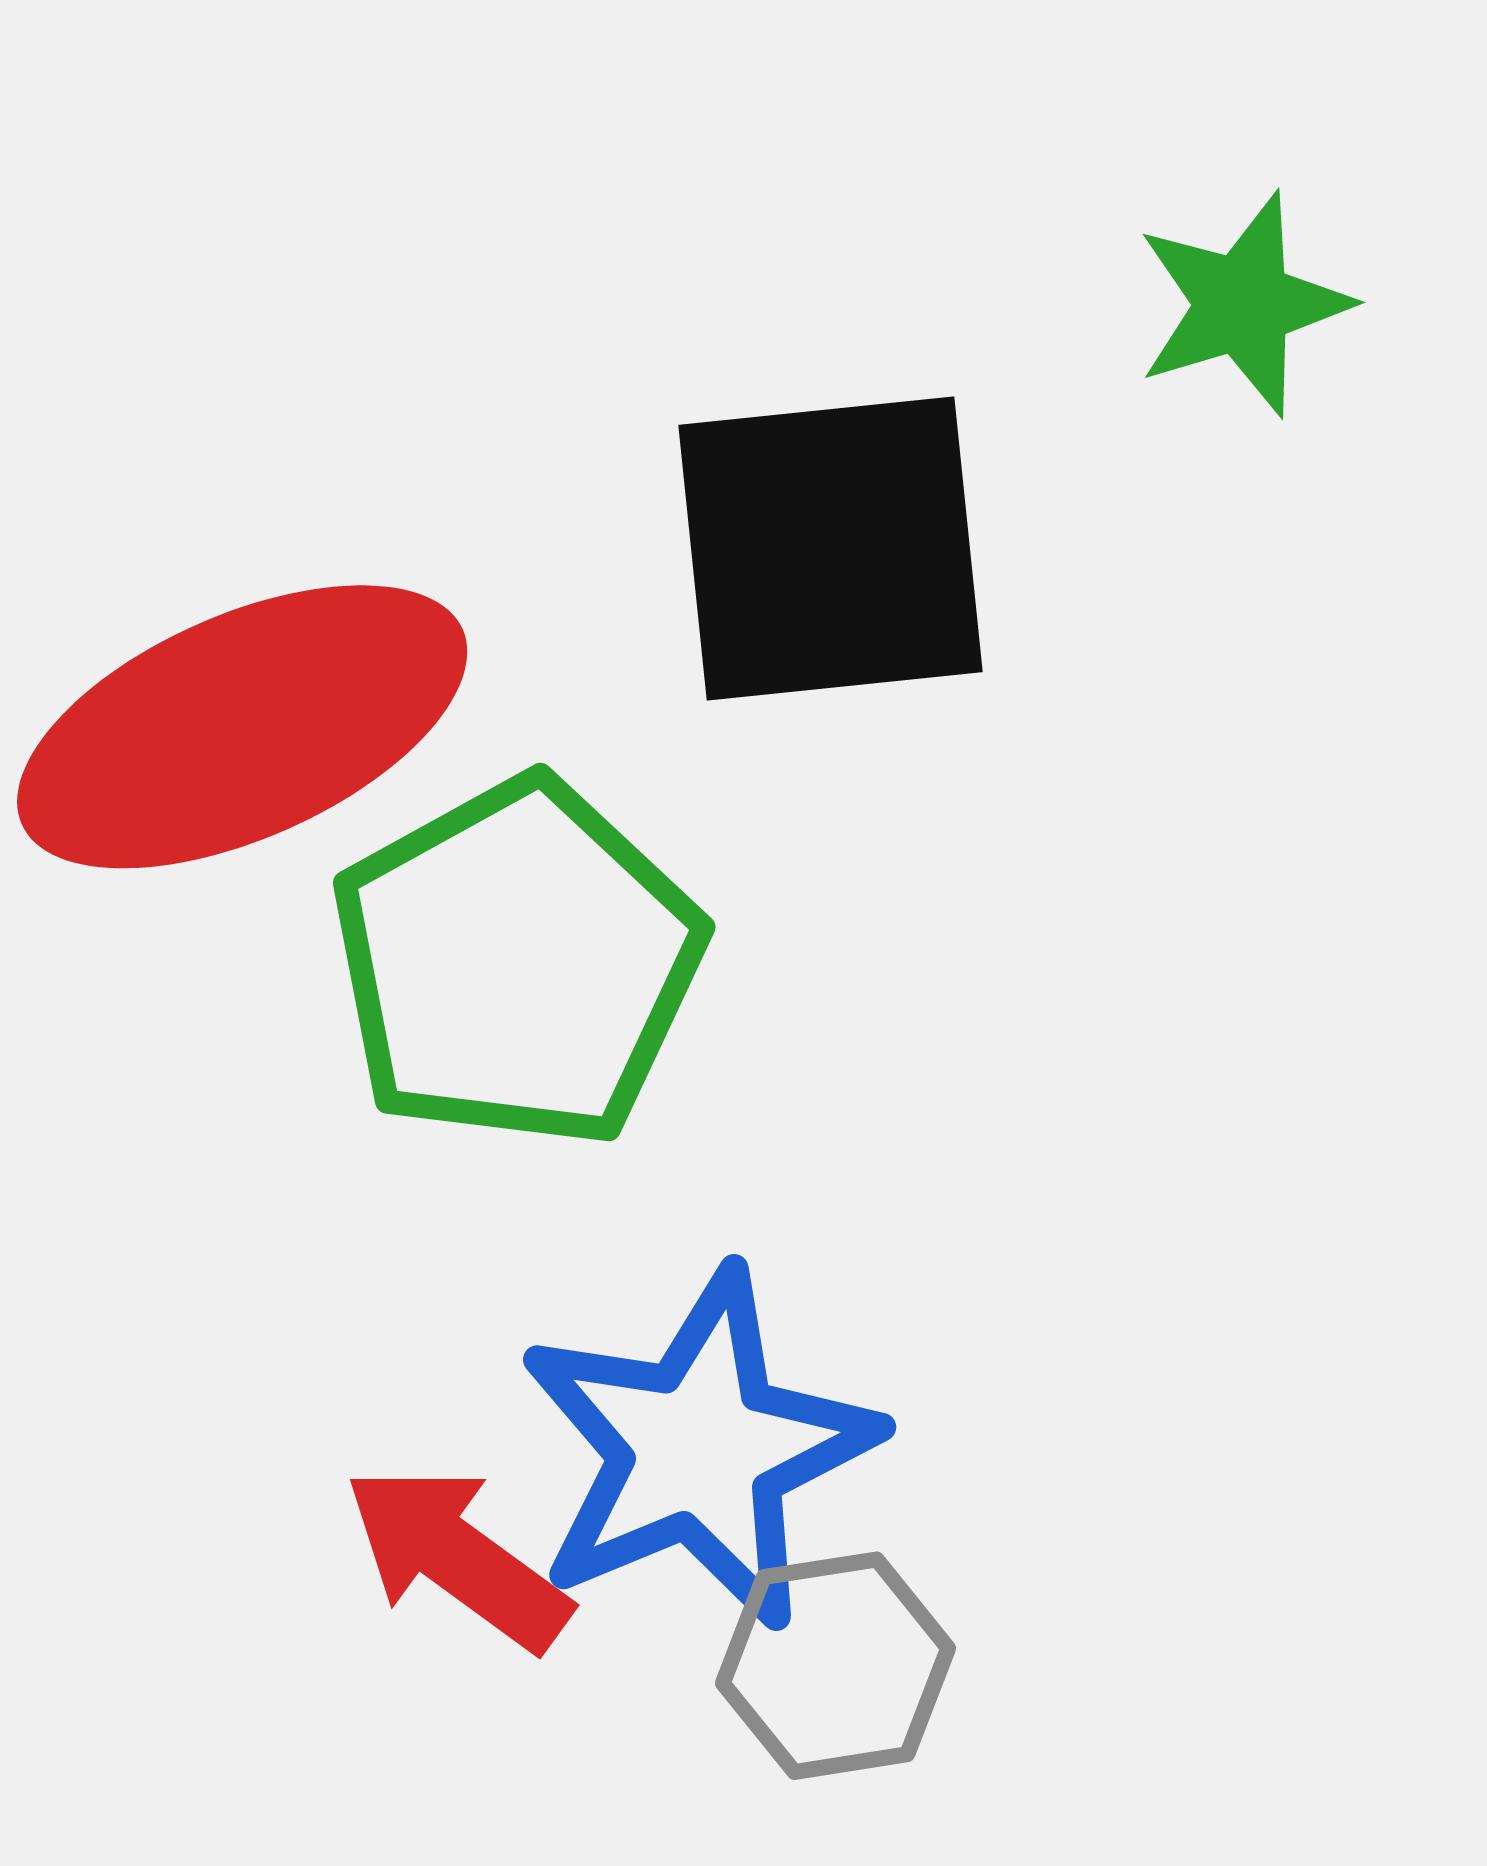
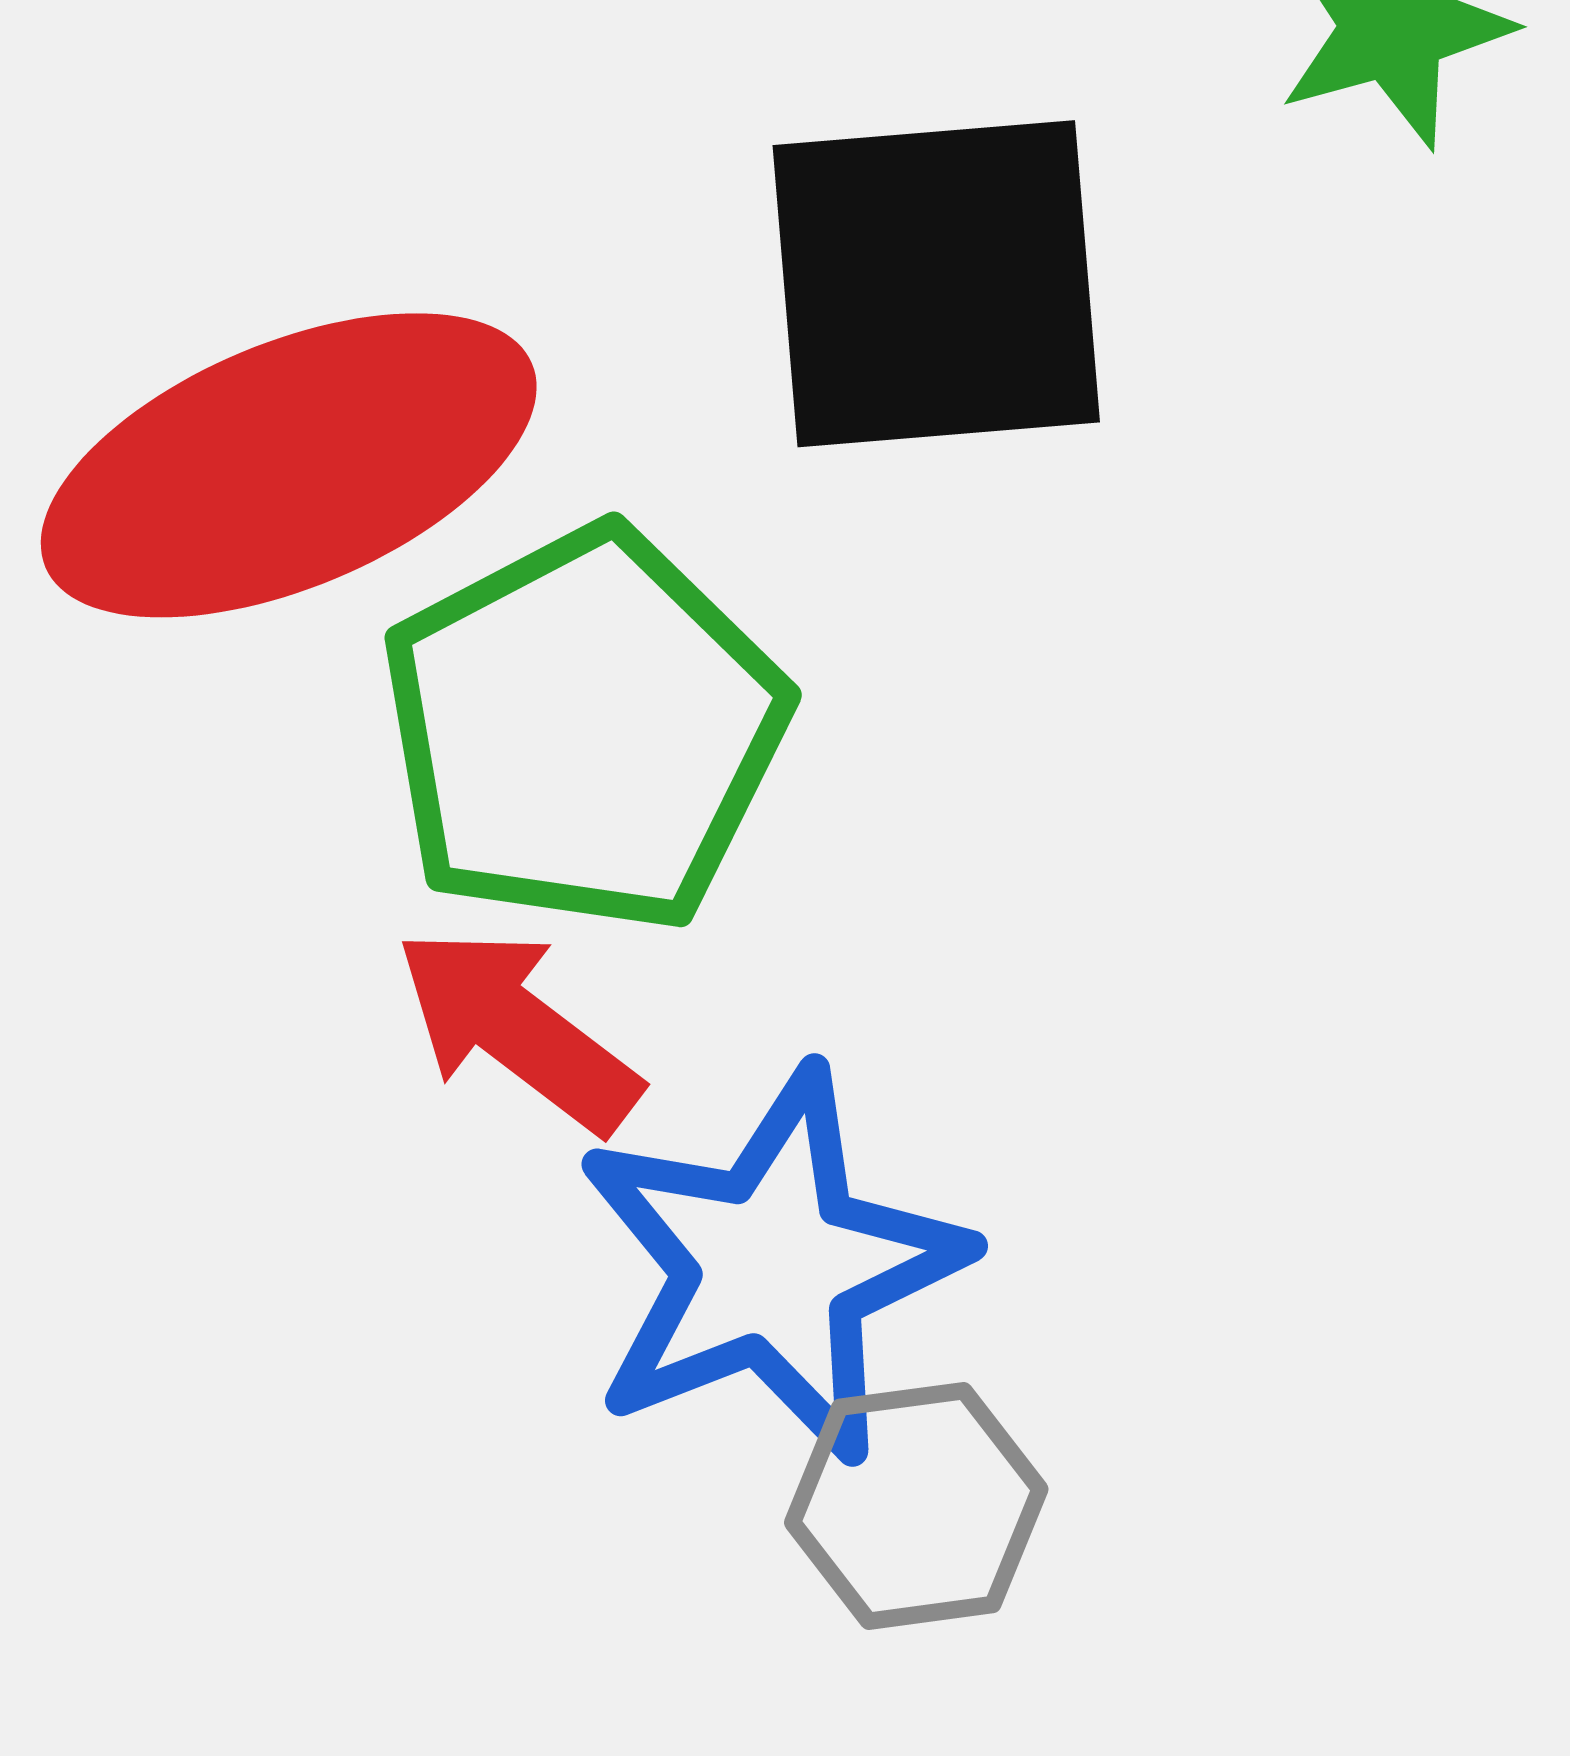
red arrow: (457, 1557) -> (518, 1029), moved

